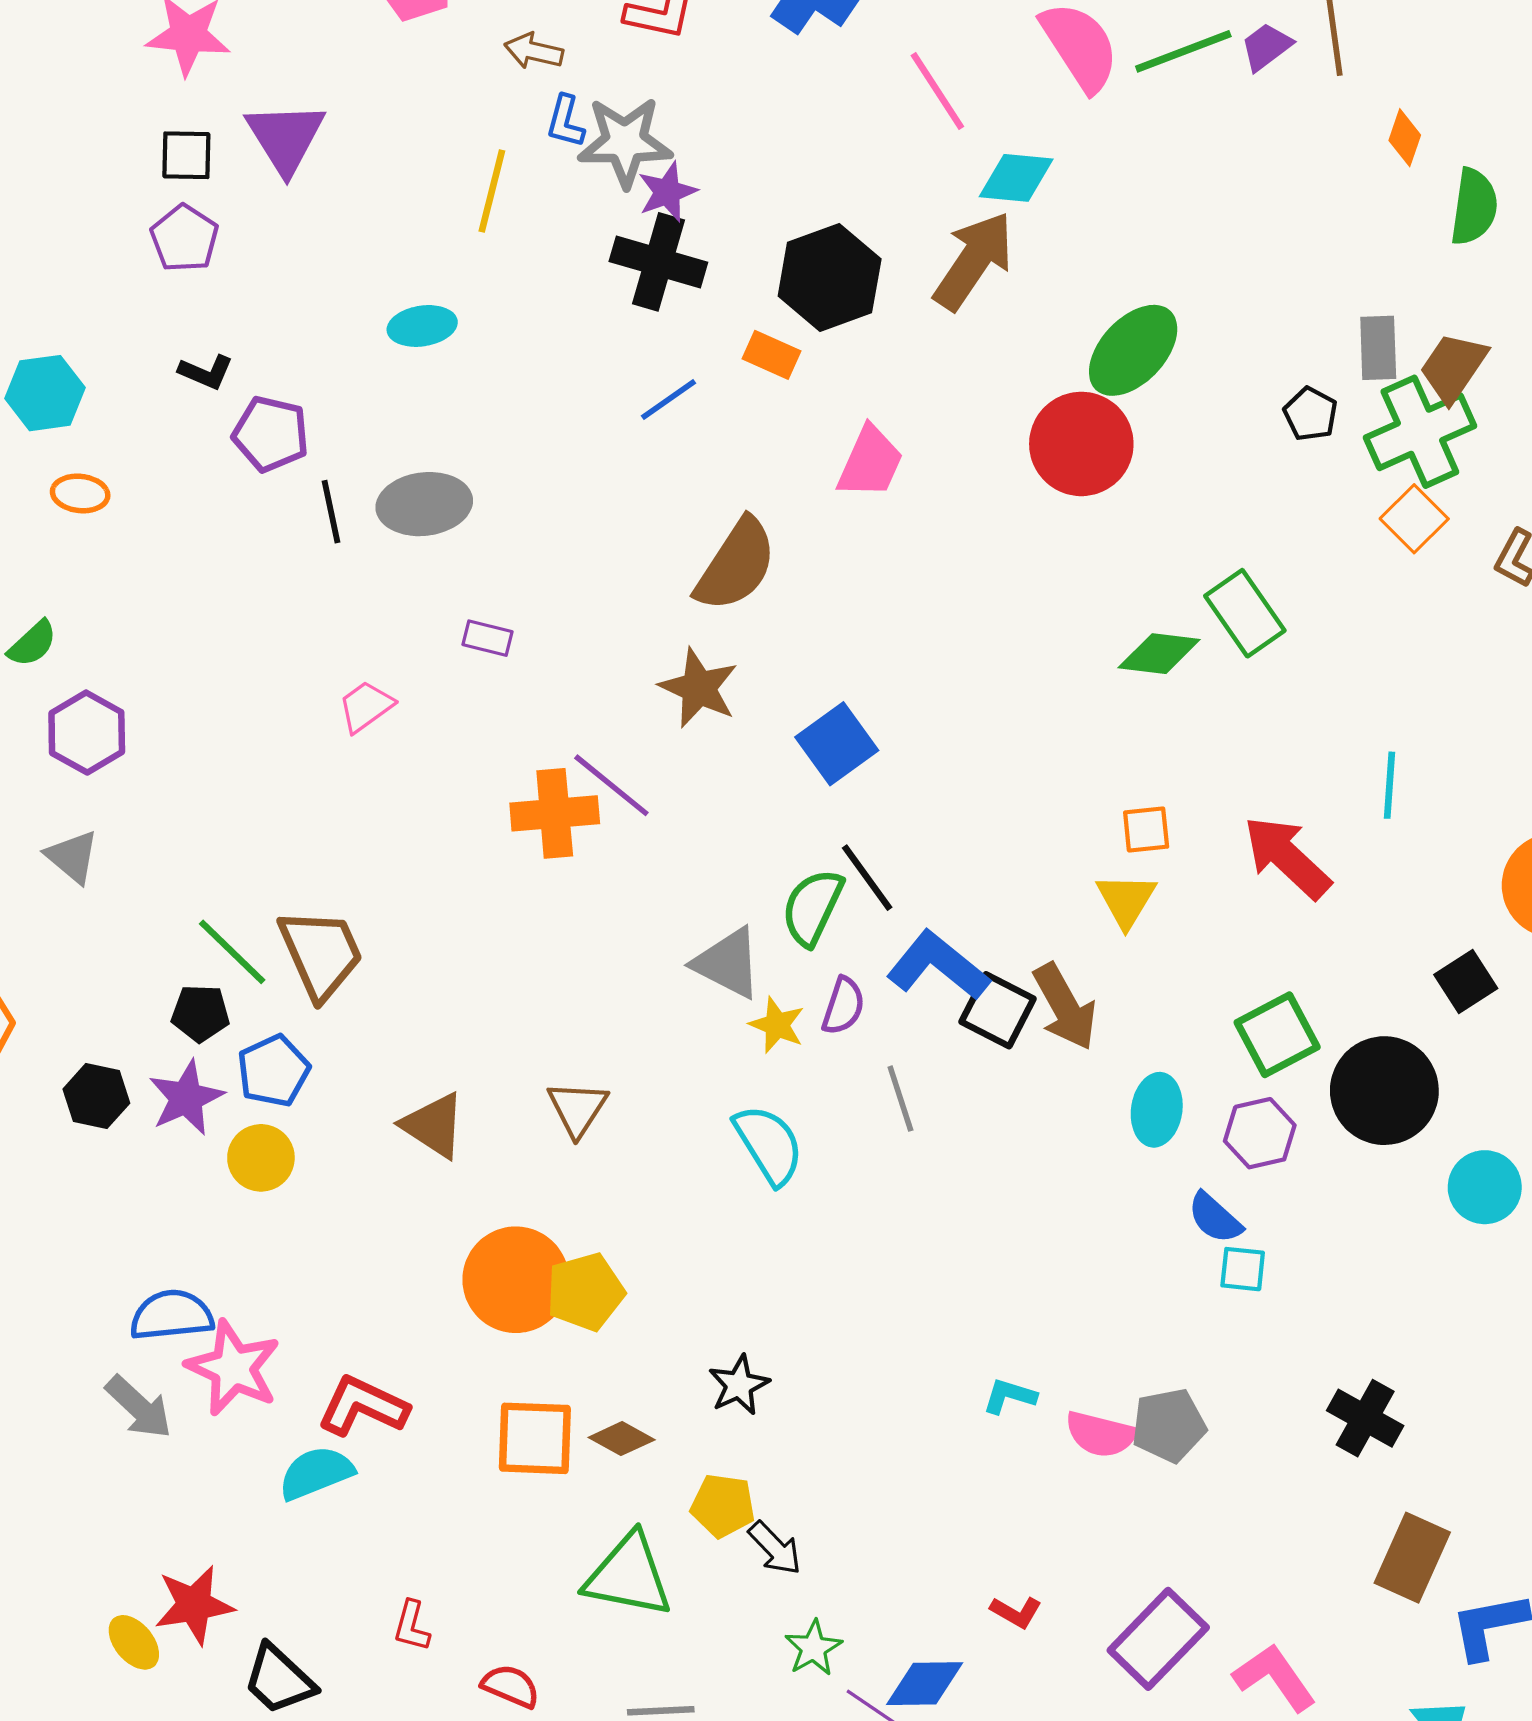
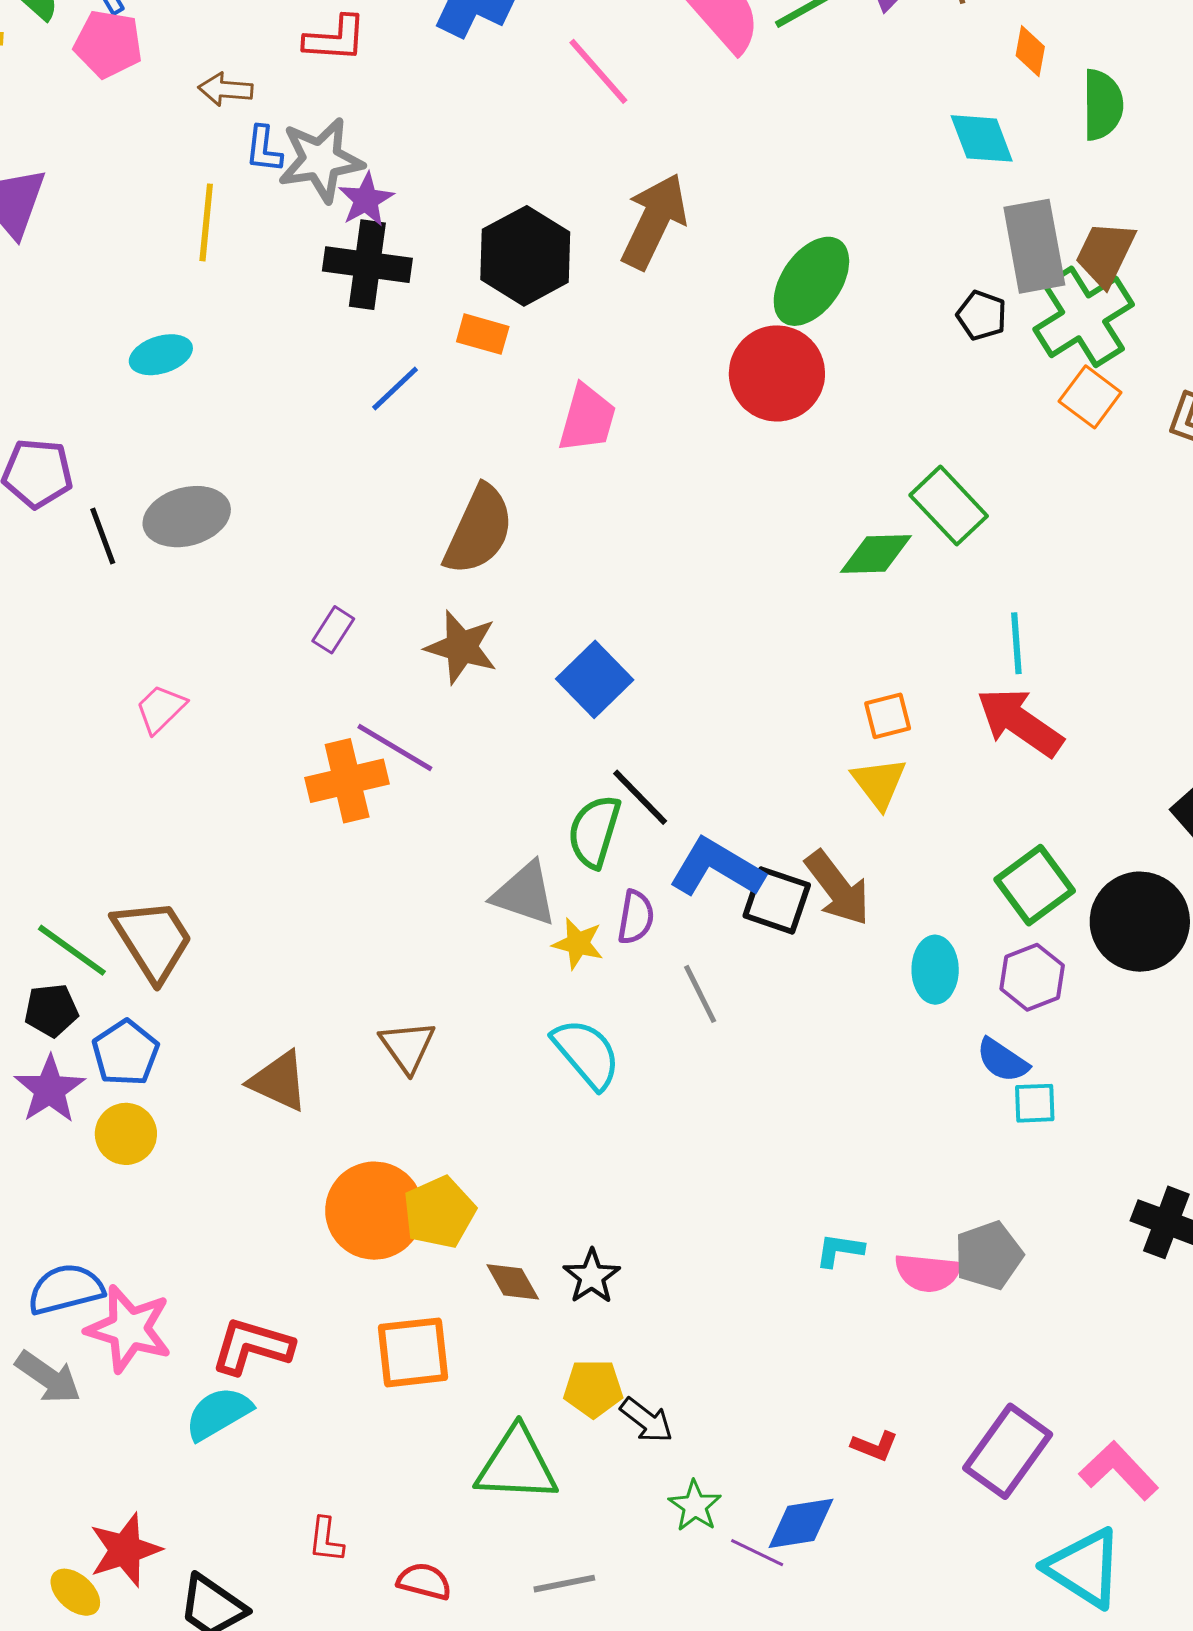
cyan diamond: (1016, 178) -> (982, 138), moved, turned 72
gray rectangle: (1378, 348) -> (1034, 246), size x1.5
purple rectangle: (487, 638) -> (333, 630), moved, turned -63
cyan line: (1389, 785) -> (1016, 643), moved
brown diamond: (622, 1439) -> (513, 1282), moved, turned 40

